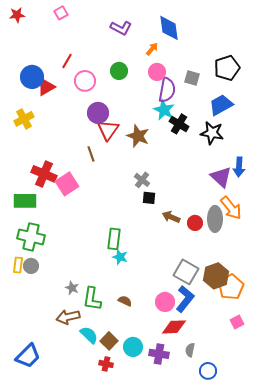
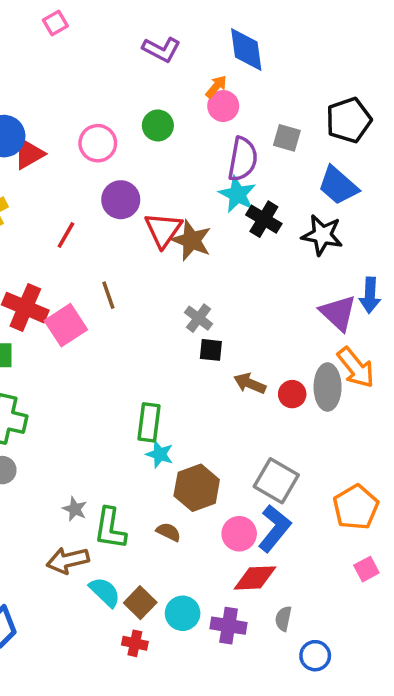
red line: (67, 61) -> (66, 235), moved
pink circle: (157, 72) -> (223, 106), moved
blue trapezoid: (221, 105) -> (338, 186), turned -110
red triangle: (108, 130) -> (163, 230), moved
brown line: (91, 154) -> (108, 295), moved
brown hexagon: (216, 276) -> (197, 488), moved

